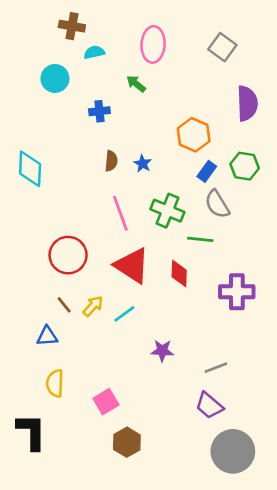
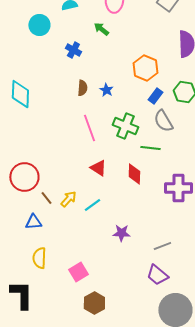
blue cross: (99, 111) -> (73, 50), turned 35
red circle: (68, 255) -> (24, 177), moved
red triangle: (132, 266) -> (98, 168), size x0.6

